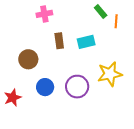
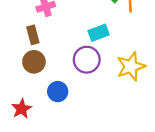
brown rectangle: (59, 41) -> (33, 35), moved
purple circle: (77, 87) -> (87, 60), moved

